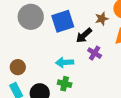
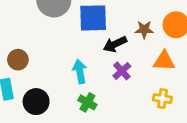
cyan arrow: (65, 62) -> (80, 72), turned 66
green cross: (65, 84) -> (87, 102), moved

